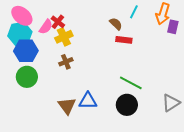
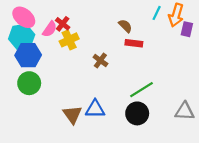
cyan line: (134, 12) -> (157, 13), moved
brown cross: (66, 62) -> (100, 60), moved, turned -32
green line: (131, 83) -> (141, 90), turned -60
gray triangle: (171, 103) -> (185, 111), turned 36

